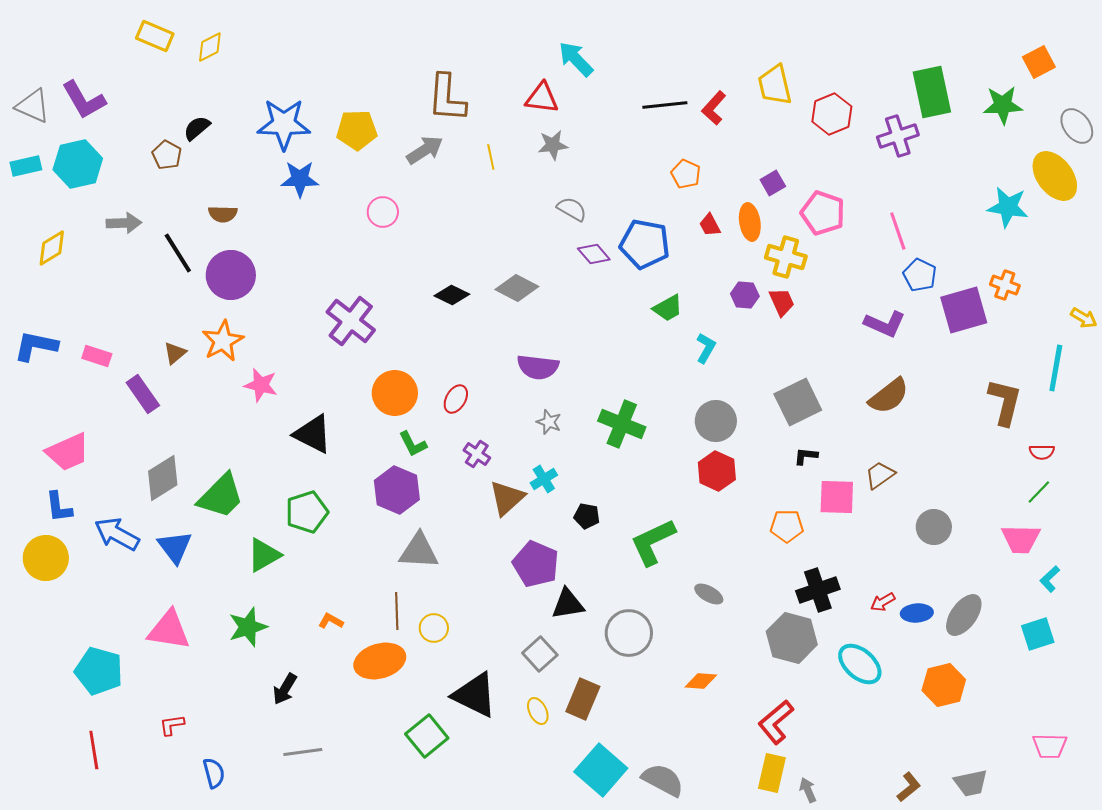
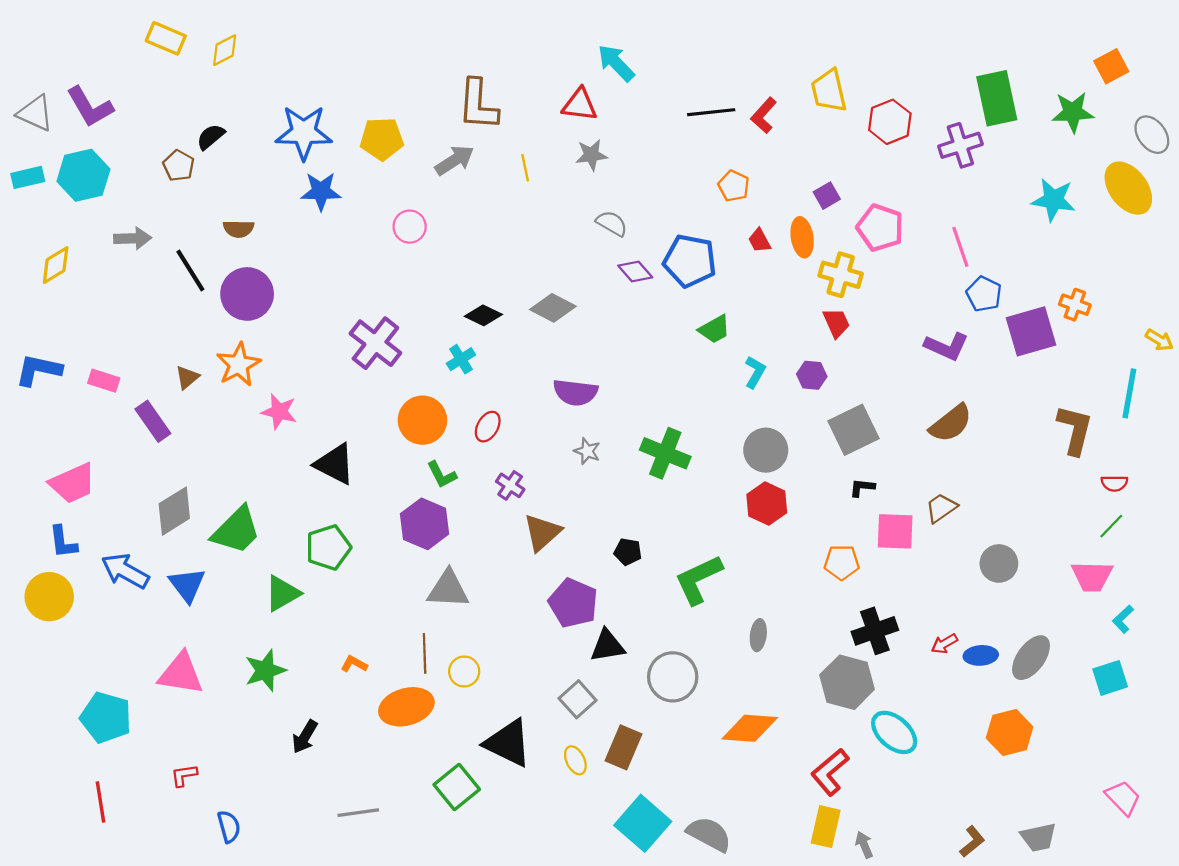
cyan star: (1008, 207) -> (1053, 200), moved
purple hexagon: (745, 295) -> (812, 375), moved
cyan cross: (544, 479) -> (461, 359), moved
gray ellipse: (709, 594) -> (758, 635), turned 68
cyan ellipse: (860, 664) -> (894, 732), moved
orange diamond: (701, 681) -> (750, 728), size x1.6
pink trapezoid: (1050, 746) -> (1123, 798), turned -135
gray line: (303, 752) -> (358, 813), moved

